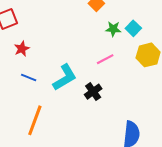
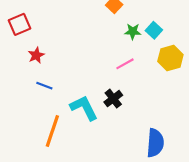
cyan L-shape: (65, 77) -> (84, 108), moved, turned -84

